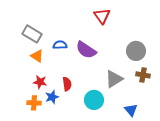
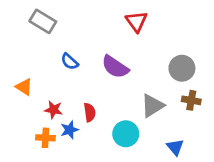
gray rectangle: (32, 34) -> (43, 21), moved
blue semicircle: (60, 45) -> (70, 62), moved, turned -136
orange triangle: (37, 56) -> (24, 87), moved

